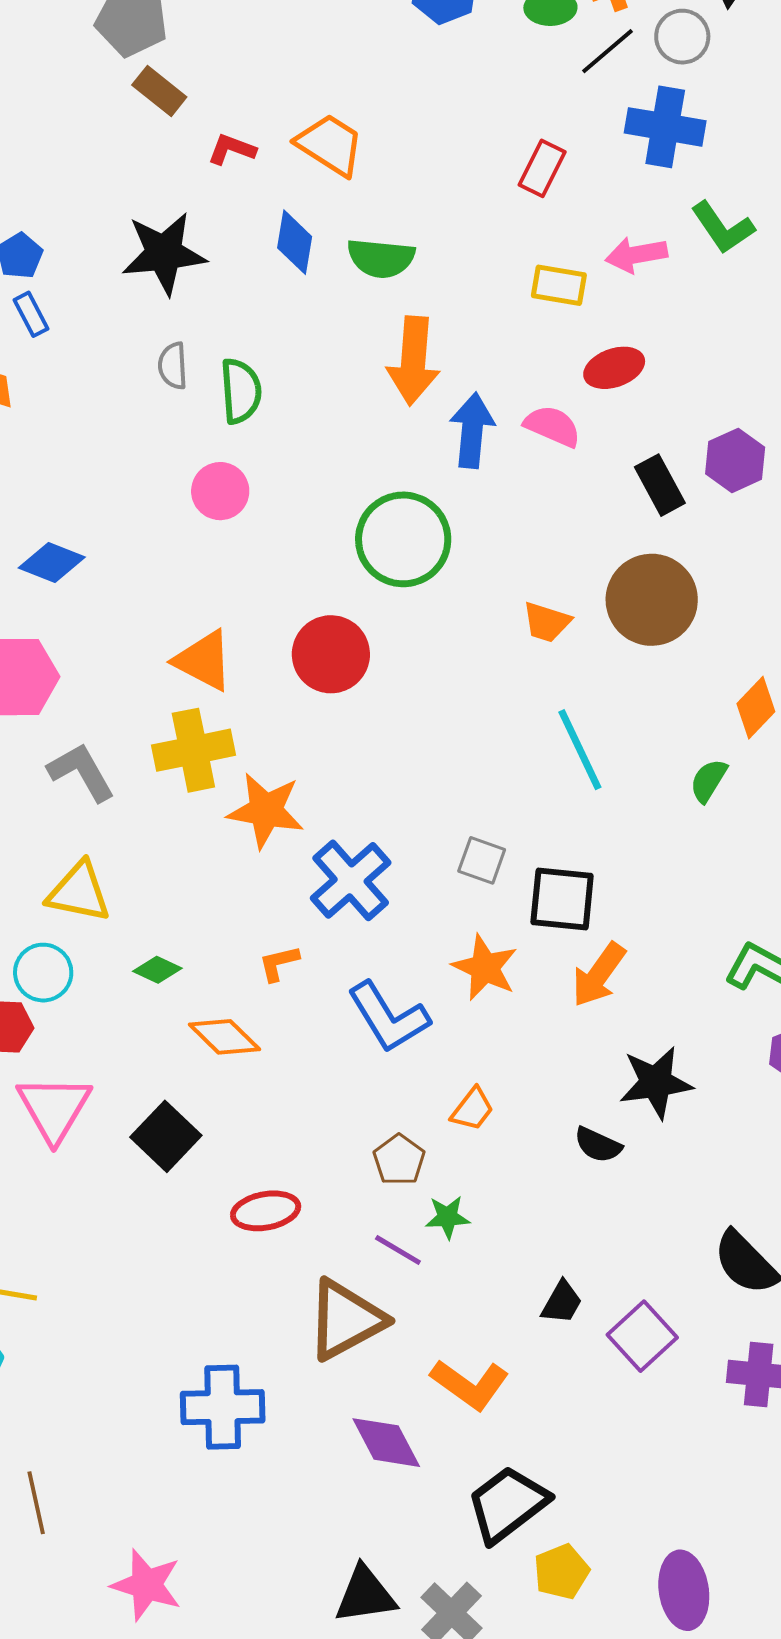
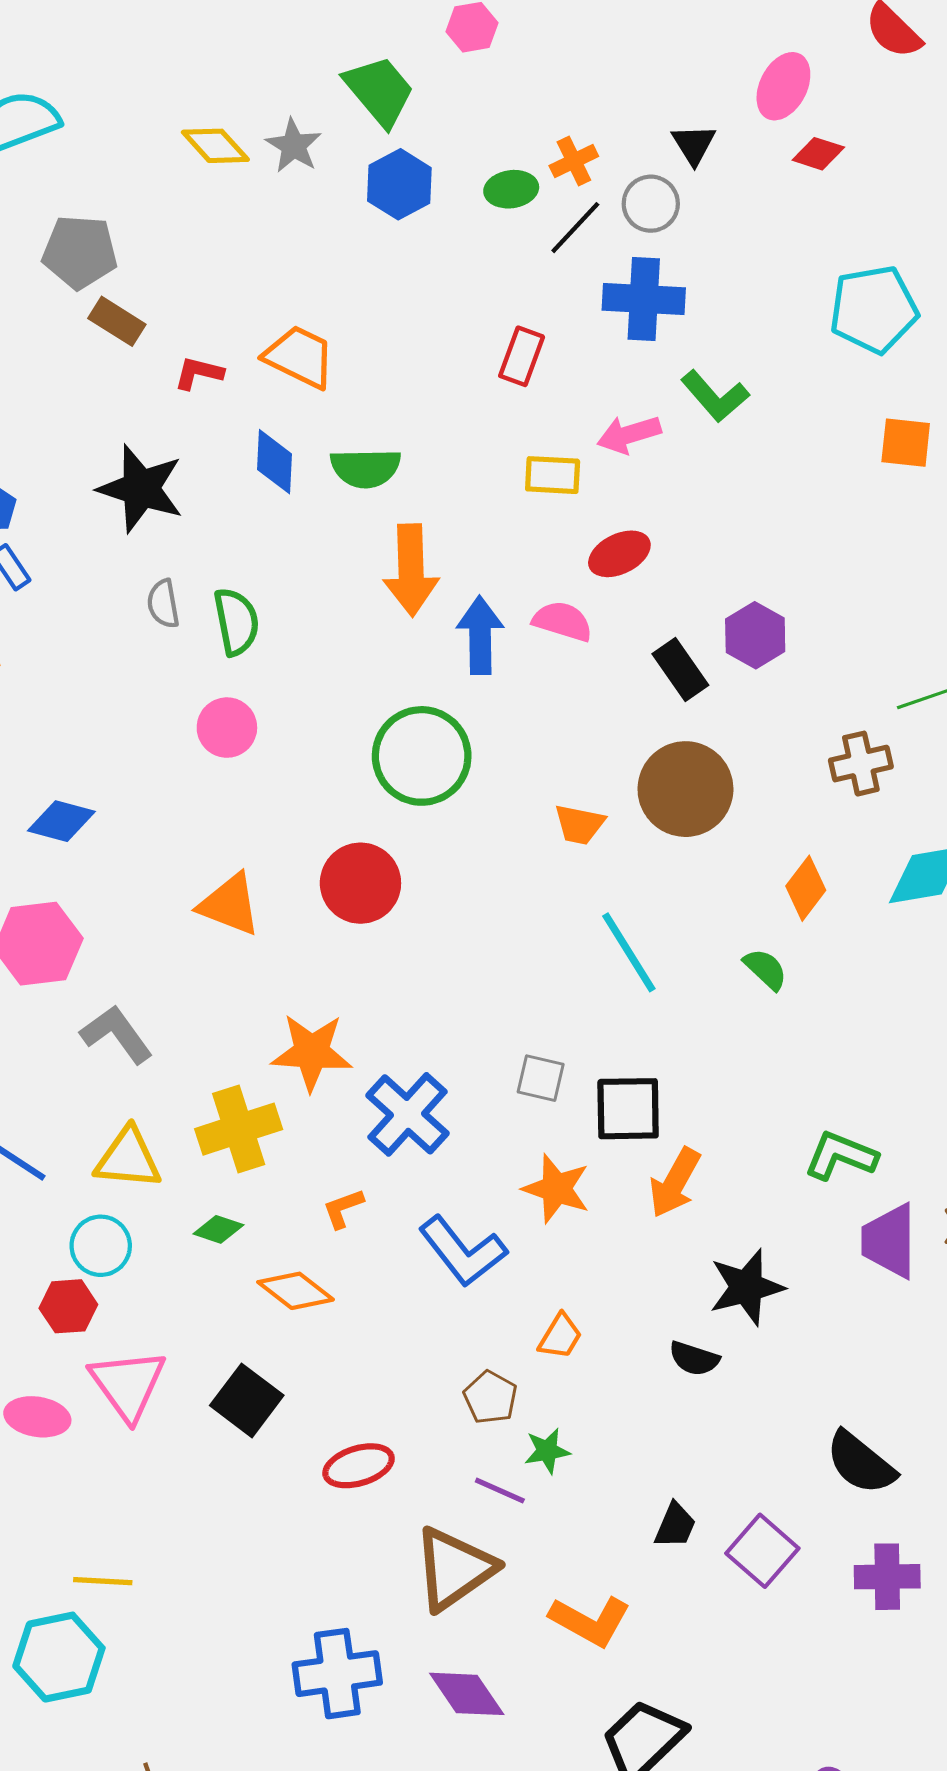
black star: (164, 253) -> (141, 489), turned 30
yellow cross: (193, 750) -> (239, 1129), moved
green semicircle: (709, 781) -> (765, 969), turned 108
purple diamond: (386, 1443) -> (467, 1694), moved

